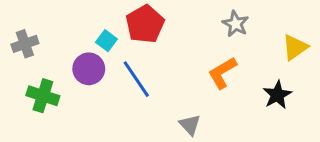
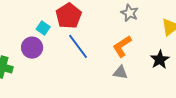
blue line: (136, 79) -> (78, 46), moved
gray triangle: (190, 125) -> (120, 72), moved, turned -35

